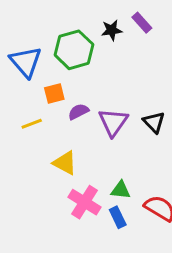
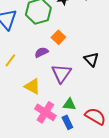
orange square: (54, 94) -> (58, 37), moved, turned -32
purple triangle: (113, 122) -> (61, 73), moved
yellow line: (32, 124) -> (10, 60), turned -32

